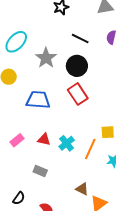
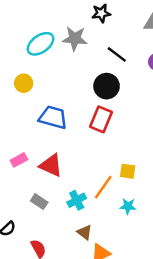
gray star: (46, 58) -> (75, 39), moved, turned 30
red rectangle: (78, 94) -> (101, 119), turned 45
red triangle: (44, 140) -> (51, 165), size x1.5
cyan cross: (67, 143) -> (77, 200), moved

